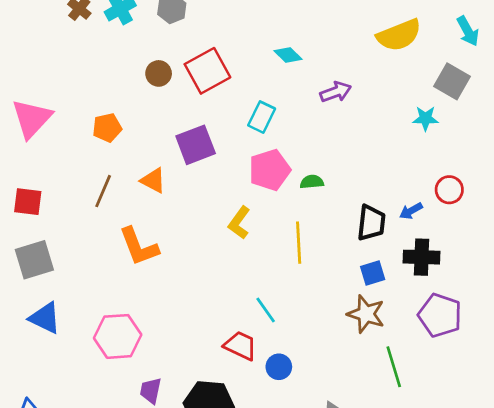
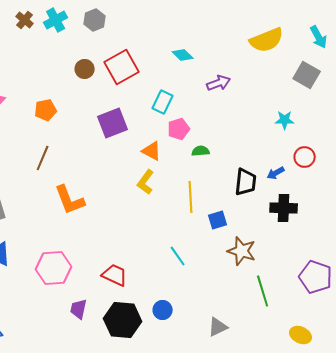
cyan star: (425, 118) -> (285, 120), moved
pink pentagon: (270, 170) -> (179, 129), moved, size x0.7
orange triangle: (153, 180) -> (152, 151), moved
blue square: (373, 273) -> (218, 220), moved
cyan line: (266, 310) -> (178, 256), moved
purple pentagon: (440, 315) -> (316, 277), moved
red trapezoid: (240, 346) -> (115, 275), moved
blue circle: (279, 367) -> (163, 310), moved

